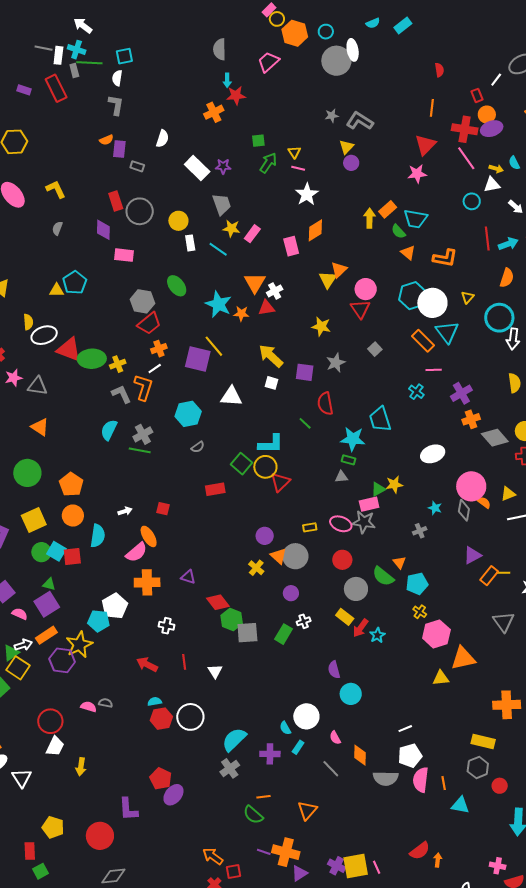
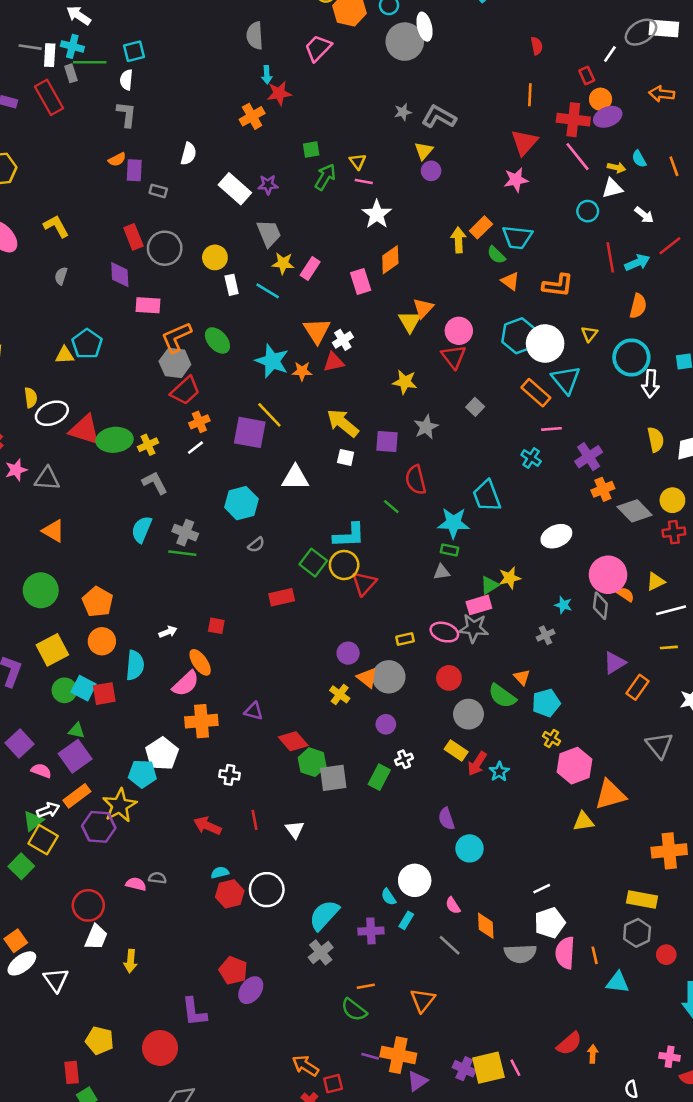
orange L-shape: (143, 387) -> (176, 337), moved, turned -128
gray cross: (143, 434) -> (185, 533), turned -36
yellow line: (503, 573) -> (669, 647), moved

